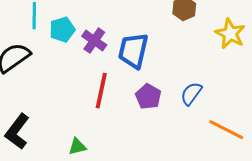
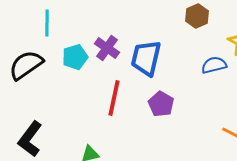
cyan pentagon: (62, 30) -> (75, 57), moved
blue semicircle: (191, 94) -> (214, 65), moved, turned 40

